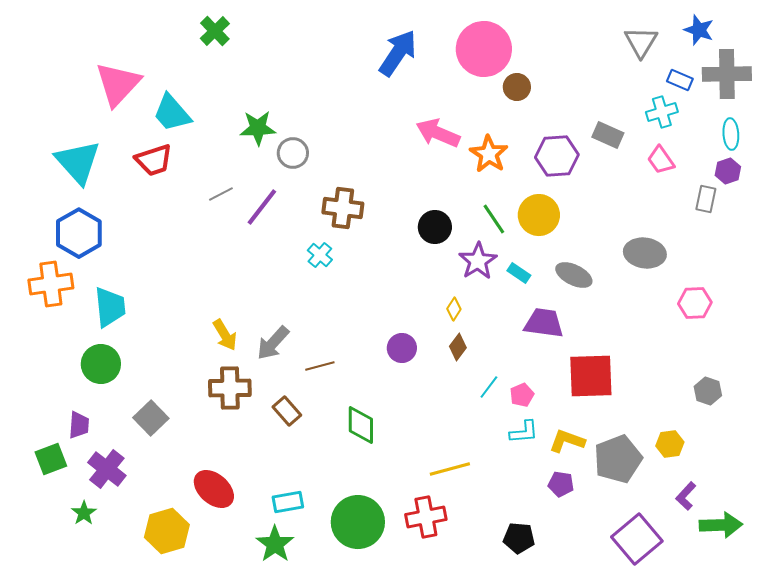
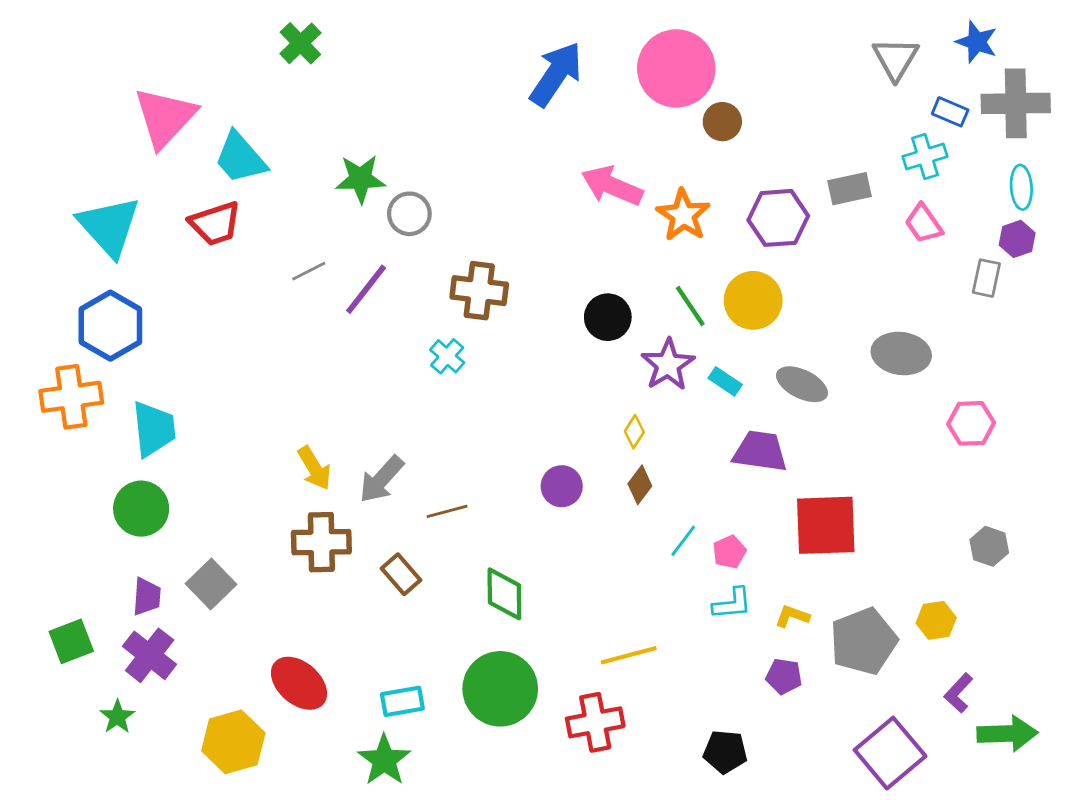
gray rectangle: (608, 135) -> (850, 189), turned -36
purple trapezoid: (79, 425) -> (147, 597), moved
yellow L-shape: (567, 441) -> (792, 616), size x0.7
green circle: (358, 522) -> (500, 689), moved

